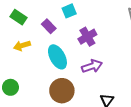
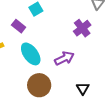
purple cross: (87, 37) -> (82, 28), moved

